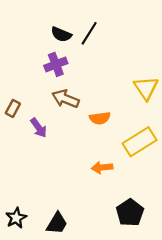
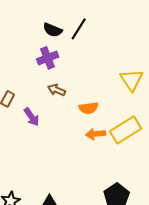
brown arrow: (65, 99) -> (57, 90), size x0.7
orange arrow: (102, 168) -> (96, 134), moved

